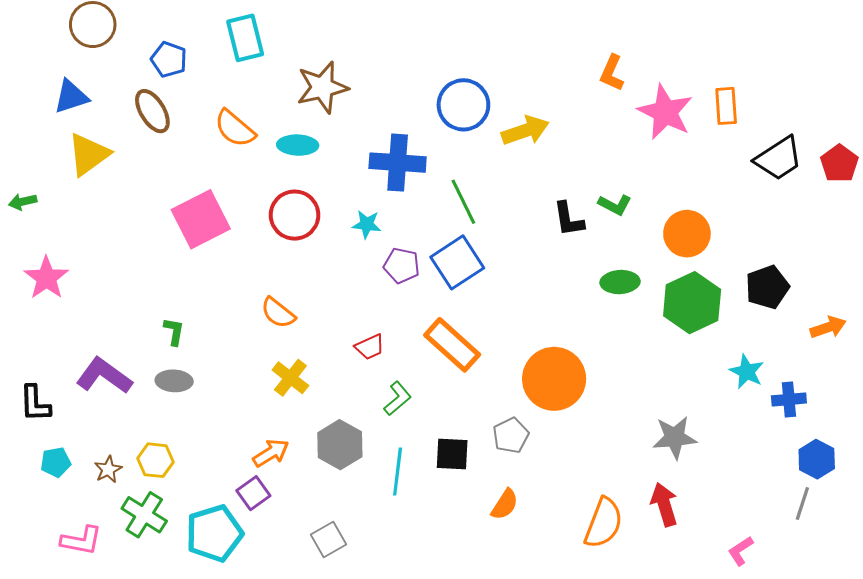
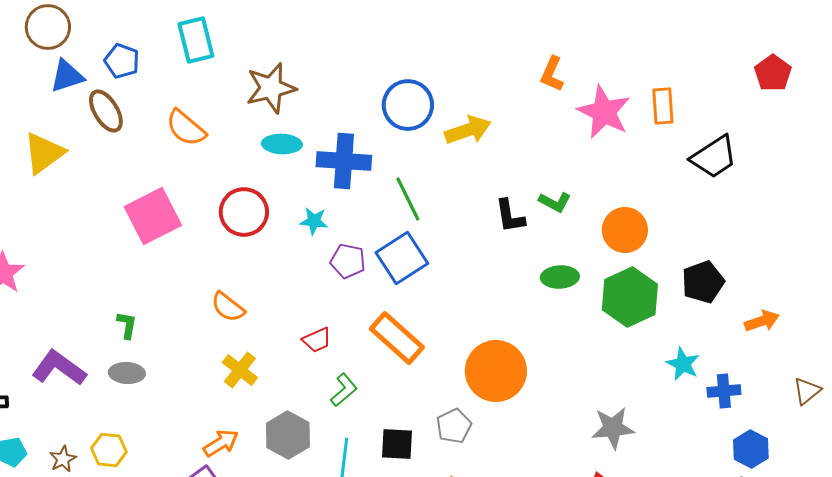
blue triangle: (71, 97) -> (67, 76), moved
cyan ellipse: (298, 145) -> (282, 144), moved
red pentagon: (839, 164) -> (773, 73), moved

